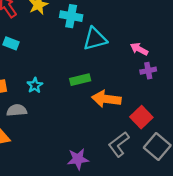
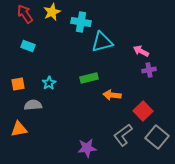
orange arrow: (106, 99) -> (112, 95), size x0.7

